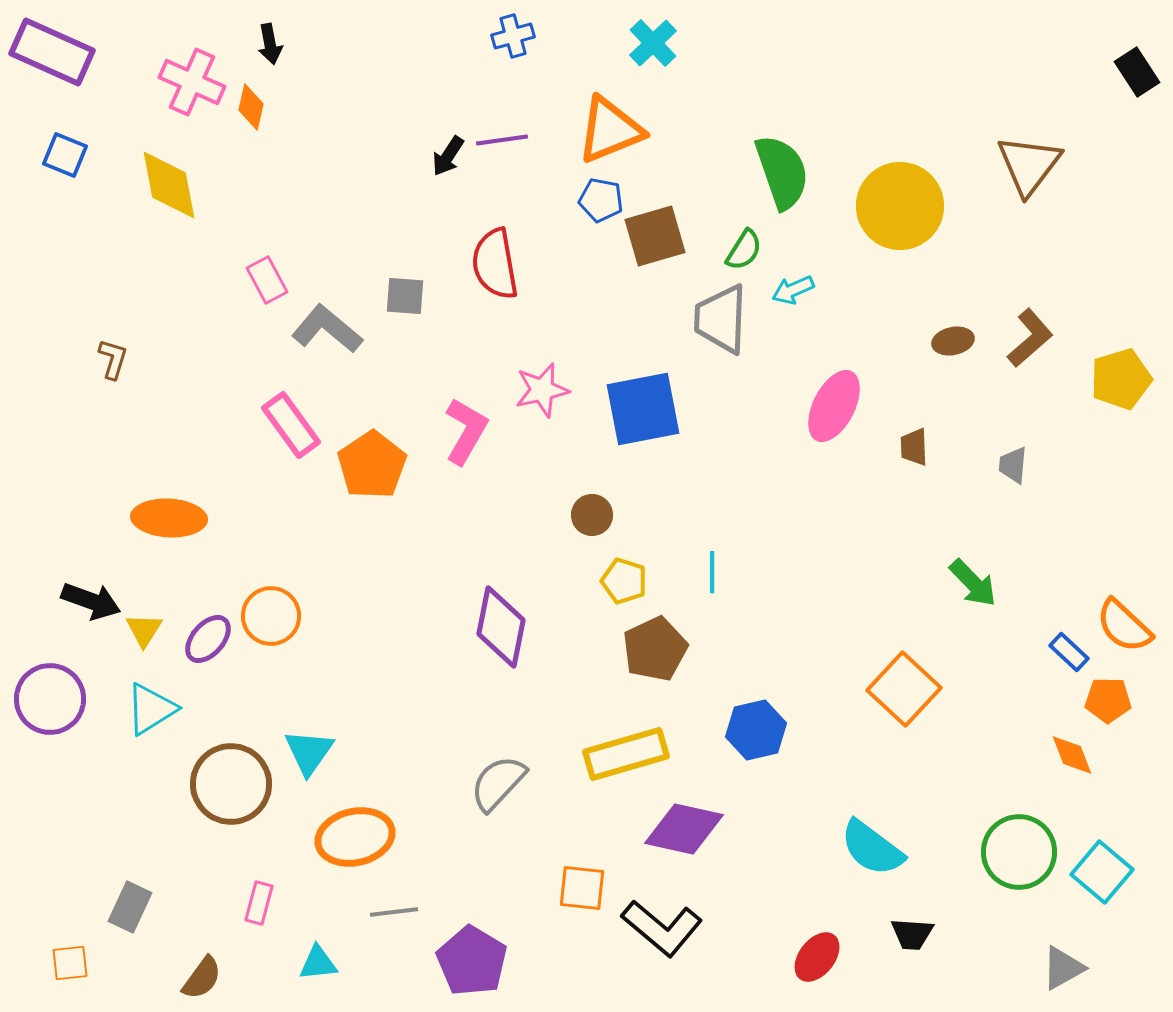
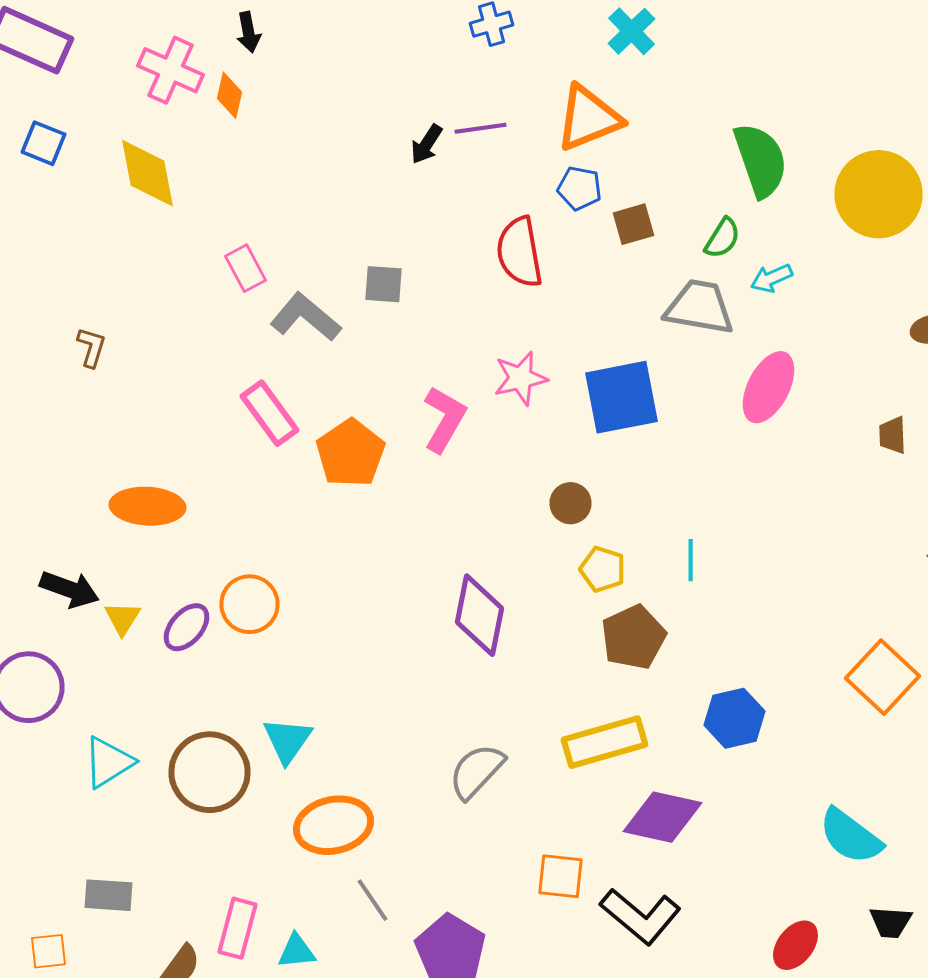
brown square: (655, 236) -> (634, 224), size x0.7
red semicircle: (495, 264) -> (520, 252), moved
gray trapezoid: (721, 319) -> (700, 307), turned 98
pink ellipse: (834, 406) -> (768, 387), moved
cyan triangle: (151, 709) -> (108, 762), moved
pink rectangle: (259, 903) -> (238, 928), moved, size x1.4
gray rectangle: (130, 907) -> (108, 895), turned 69
gray line: (394, 912) -> (372, 900), turned 63

